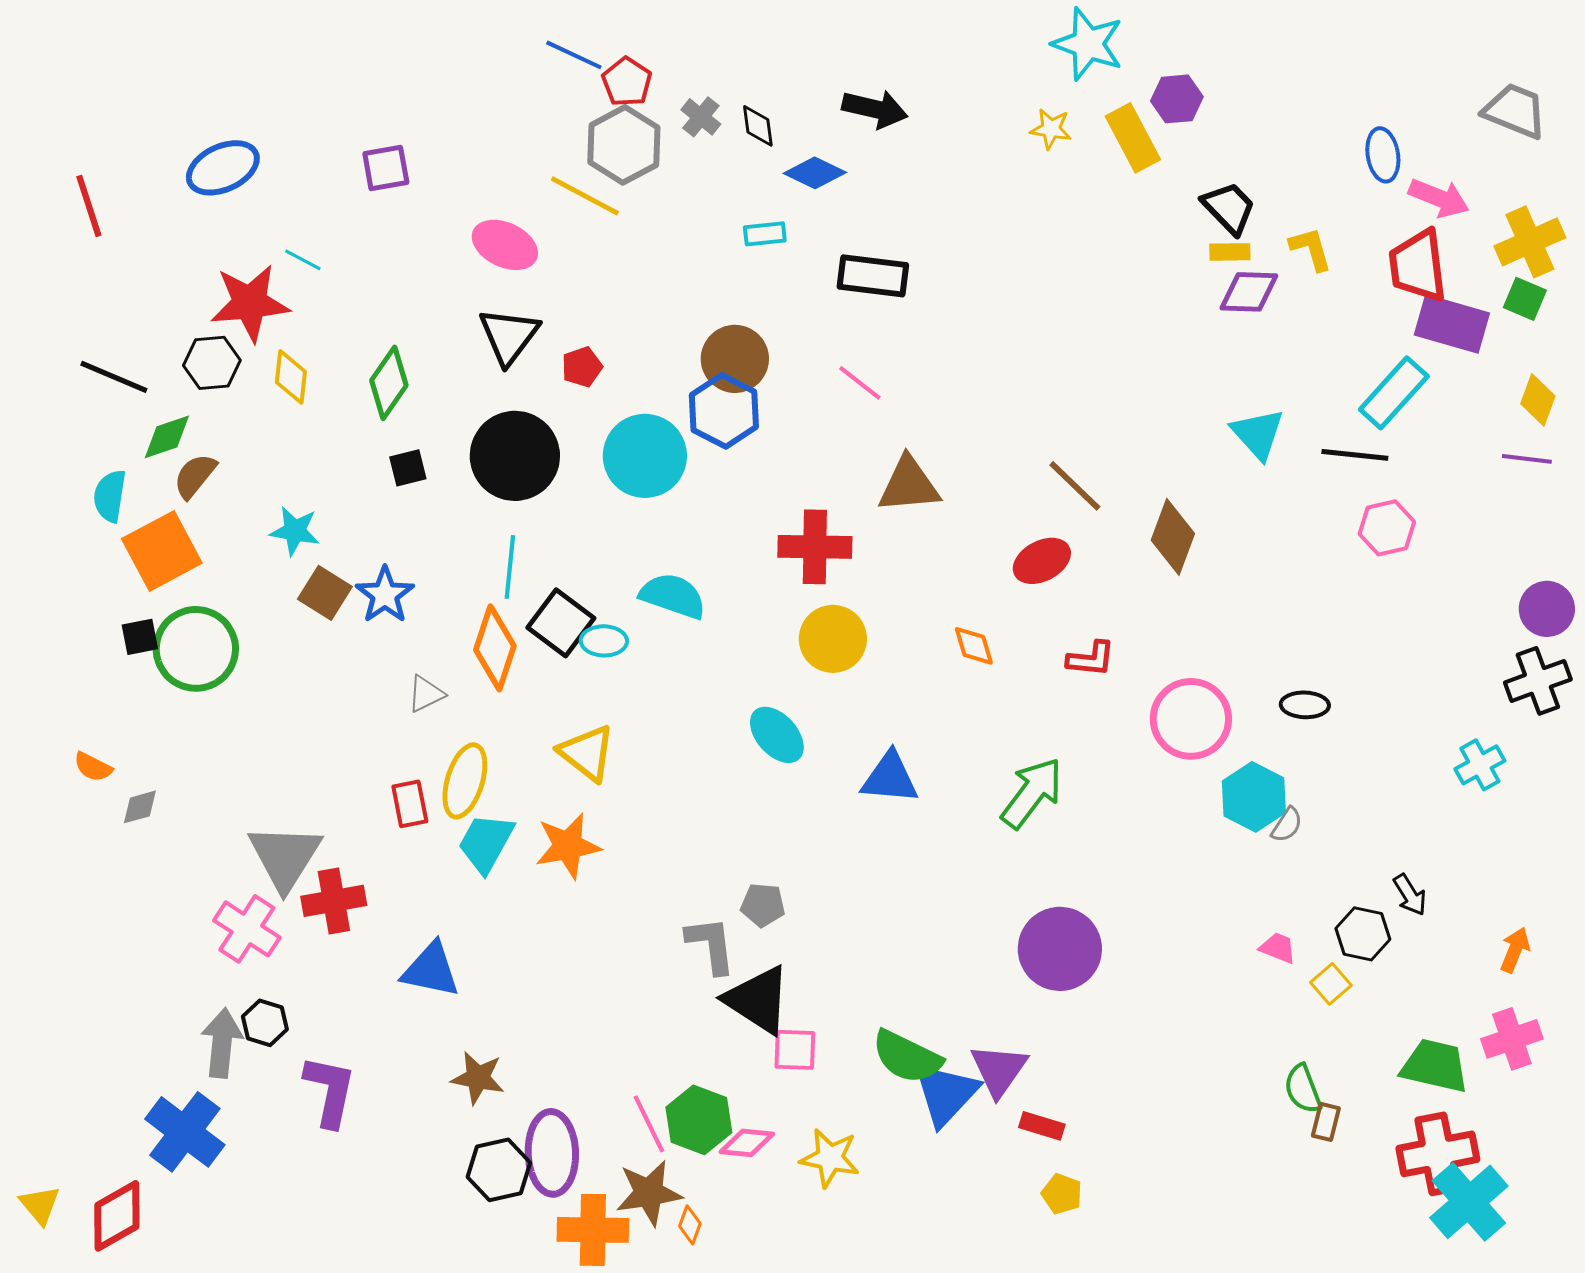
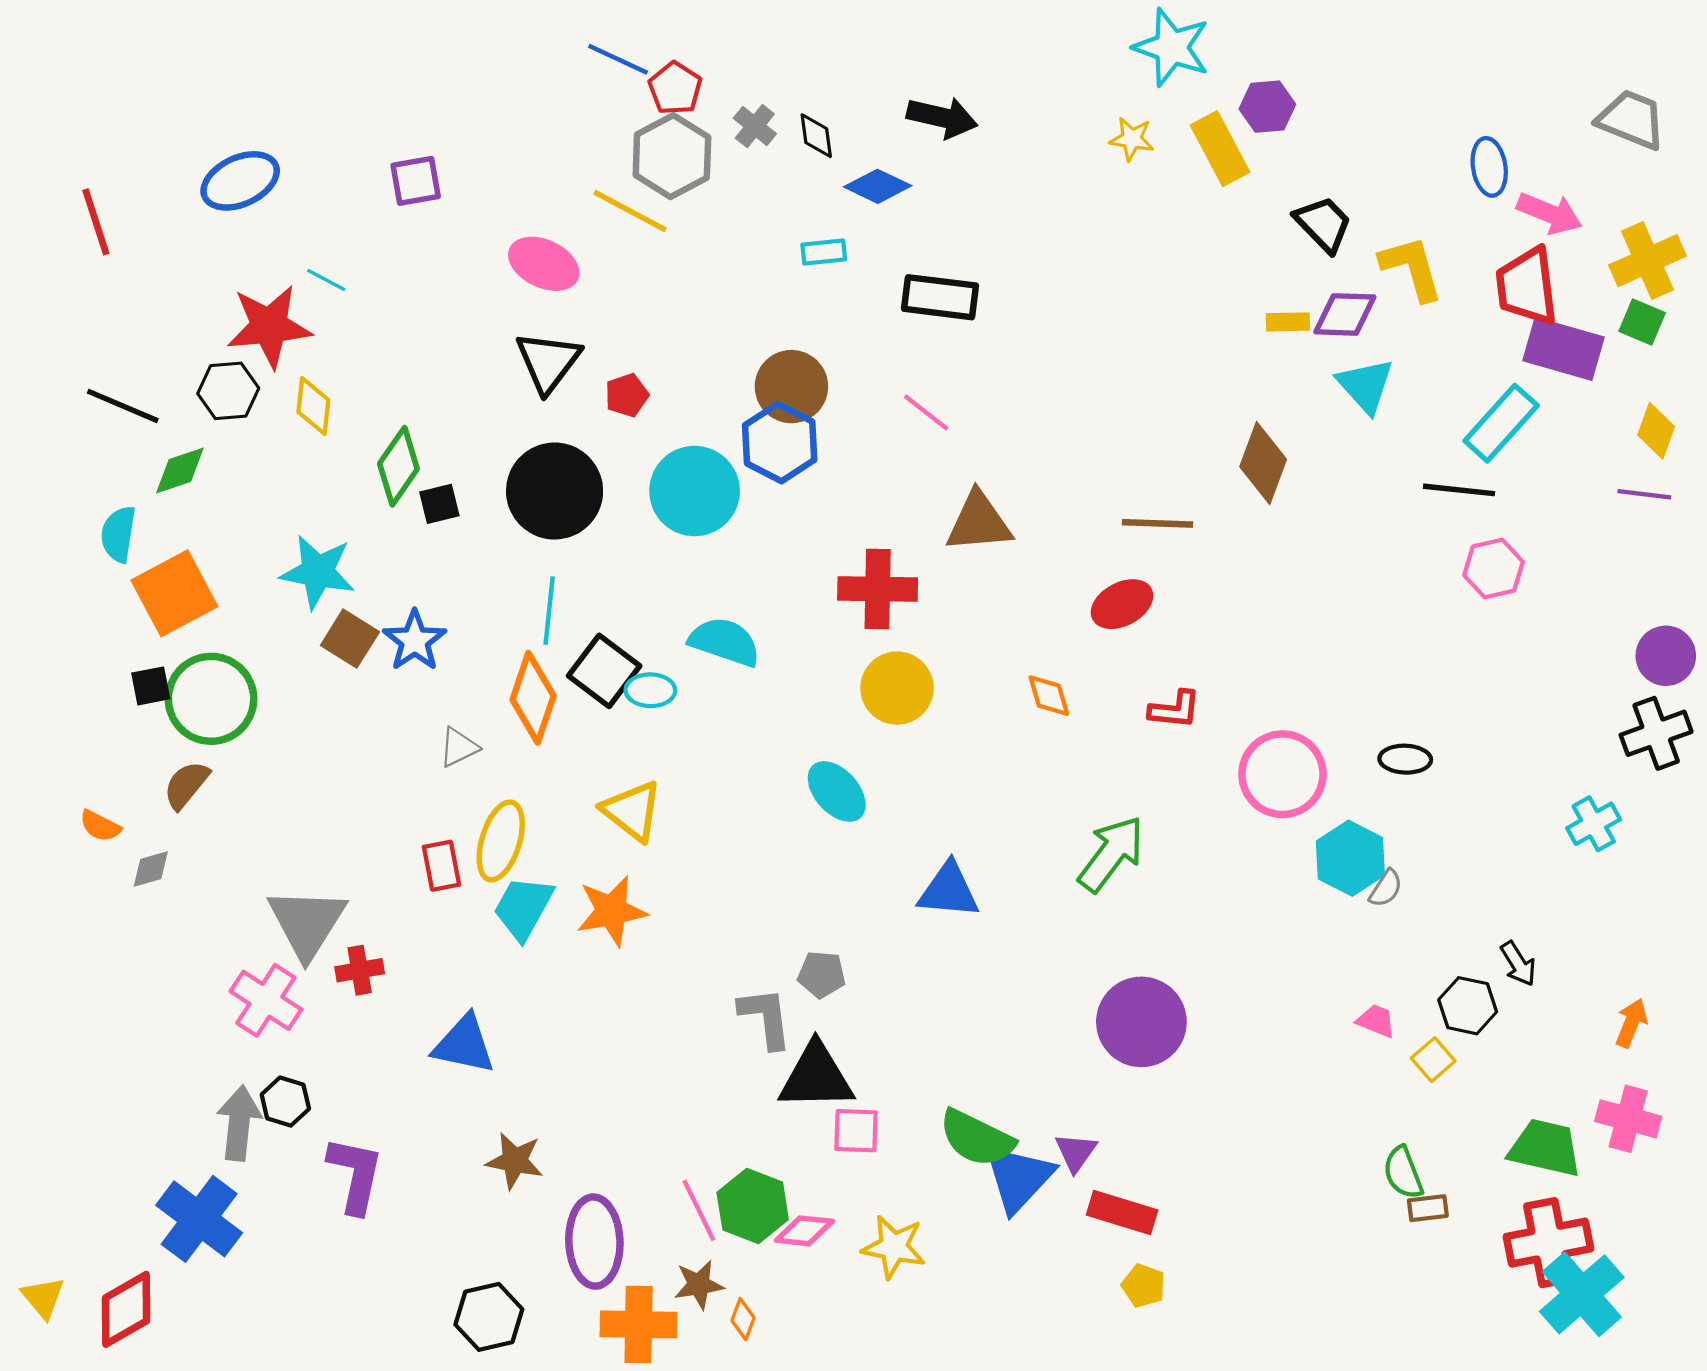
yellow L-shape: (1311, 249) -> (1412, 268), size x1.4
yellow rectangle: (1230, 252) -> (1288, 322), moved
green diamond: (389, 383) -> (398, 466), moved
cyan triangle: (1258, 434) -> (1365, 385), moved
brown semicircle: (195, 476) -> (186, 785), moved
brown line: (1075, 486) -> (1158, 523), turned -42
cyan star: (295, 531) -> (318, 572), size x1.4
brown diamond: (1173, 537) -> (1263, 463), moved
blue triangle: (890, 778) -> (949, 891), moved
red cross: (334, 901) -> (360, 970), size x0.7
black triangle: (758, 1000) -> (816, 1077), turned -34
pink cross: (1512, 1039) -> (1628, 1119), turned 34
purple triangle: (999, 1070) -> (1076, 1152), size x0.7
brown rectangle: (1326, 1122) -> (1428, 1208), turned 69
red rectangle: (1042, 1126) -> (1122, 1212), size x1.4
black hexagon: (499, 1170) -> (489, 1317), moved
brown star: (649, 1193) -> (699, 1285), size x0.7

